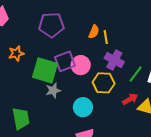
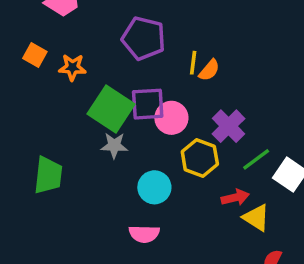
yellow line: (106, 37) -> (193, 63), moved

